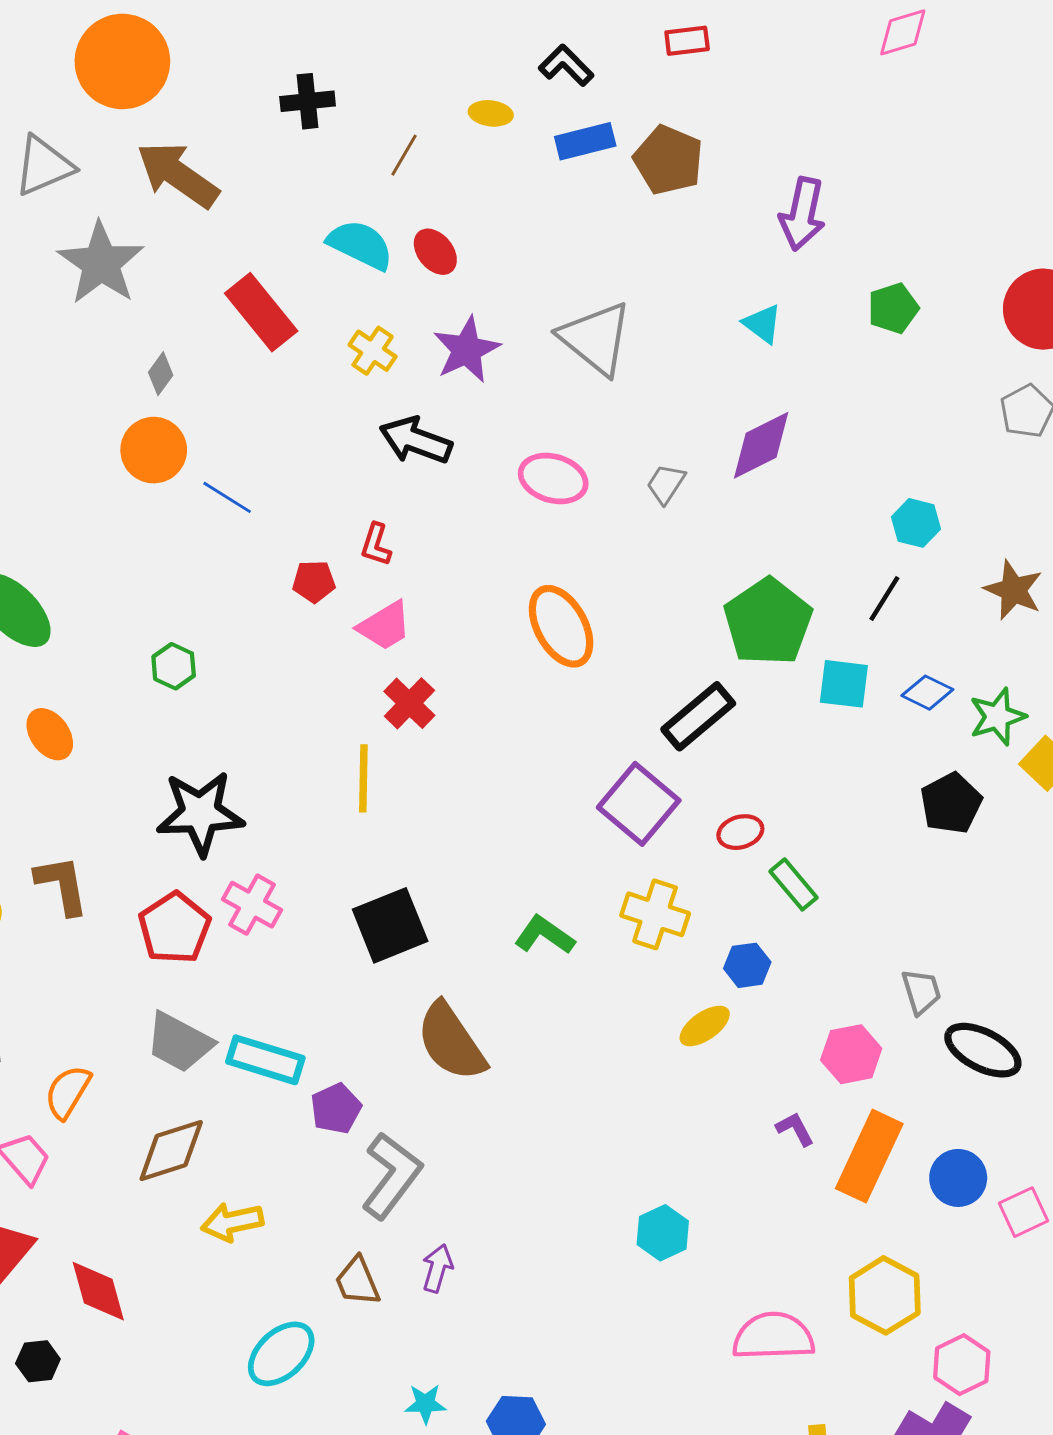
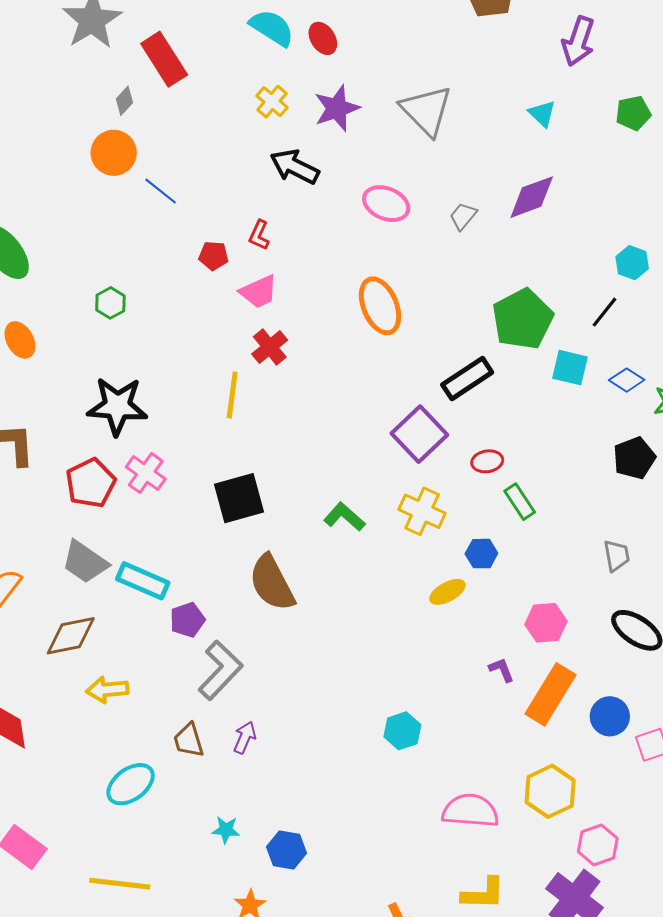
red rectangle: (261, 312) -> (164, 59), moved
gray trapezoid: (921, 992) -> (617, 556), moved

